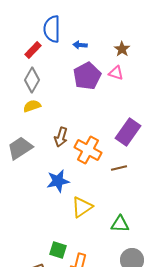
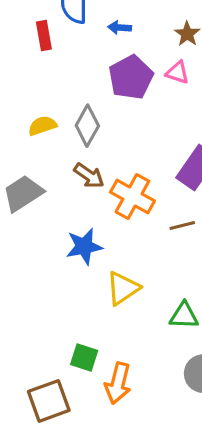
red rectangle: (33, 50) -> (44, 36), turned -54
gray diamond: (32, 80) -> (87, 126), moved
brown arrow: (61, 137) -> (89, 176), turned -72

